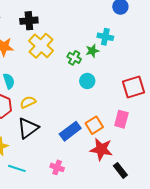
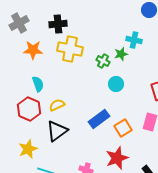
yellow cross: (41, 46) -> (70, 49), turned -30
blue rectangle: (70, 131) -> (99, 119), moved
red star: (101, 149) -> (117, 158), moved, turned -30

